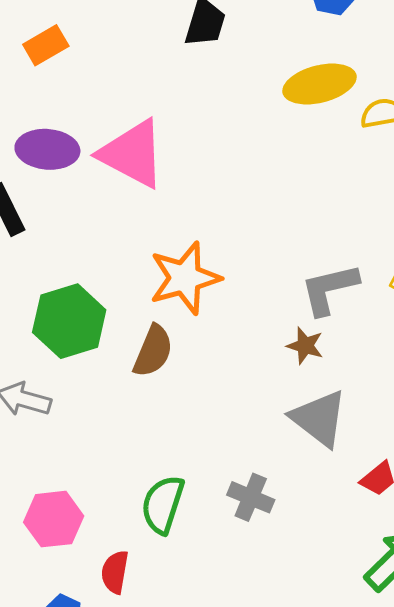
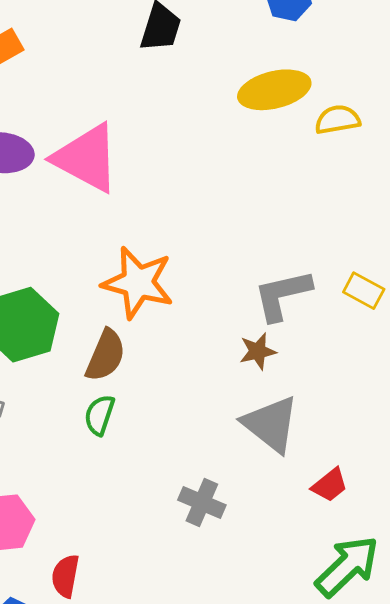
orange star: (185, 278) -> (138, 283), turned 30
brown star: (305, 346) -> (258, 351), turned -30
green semicircle: (163, 504) -> (99, 415), moved, size x0.7

